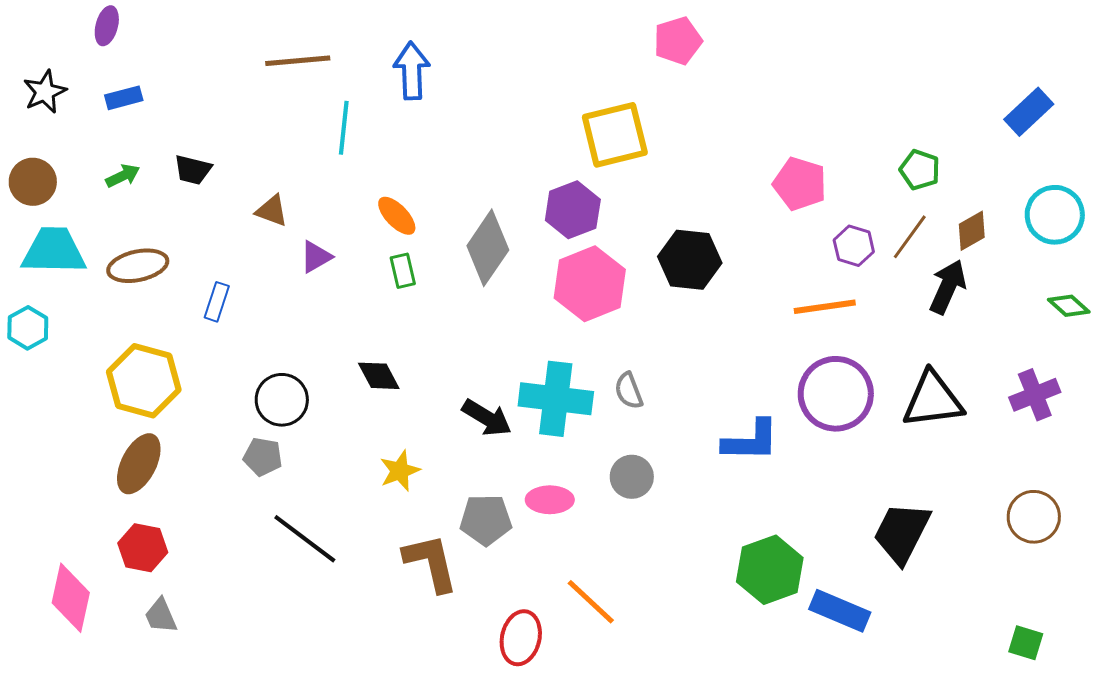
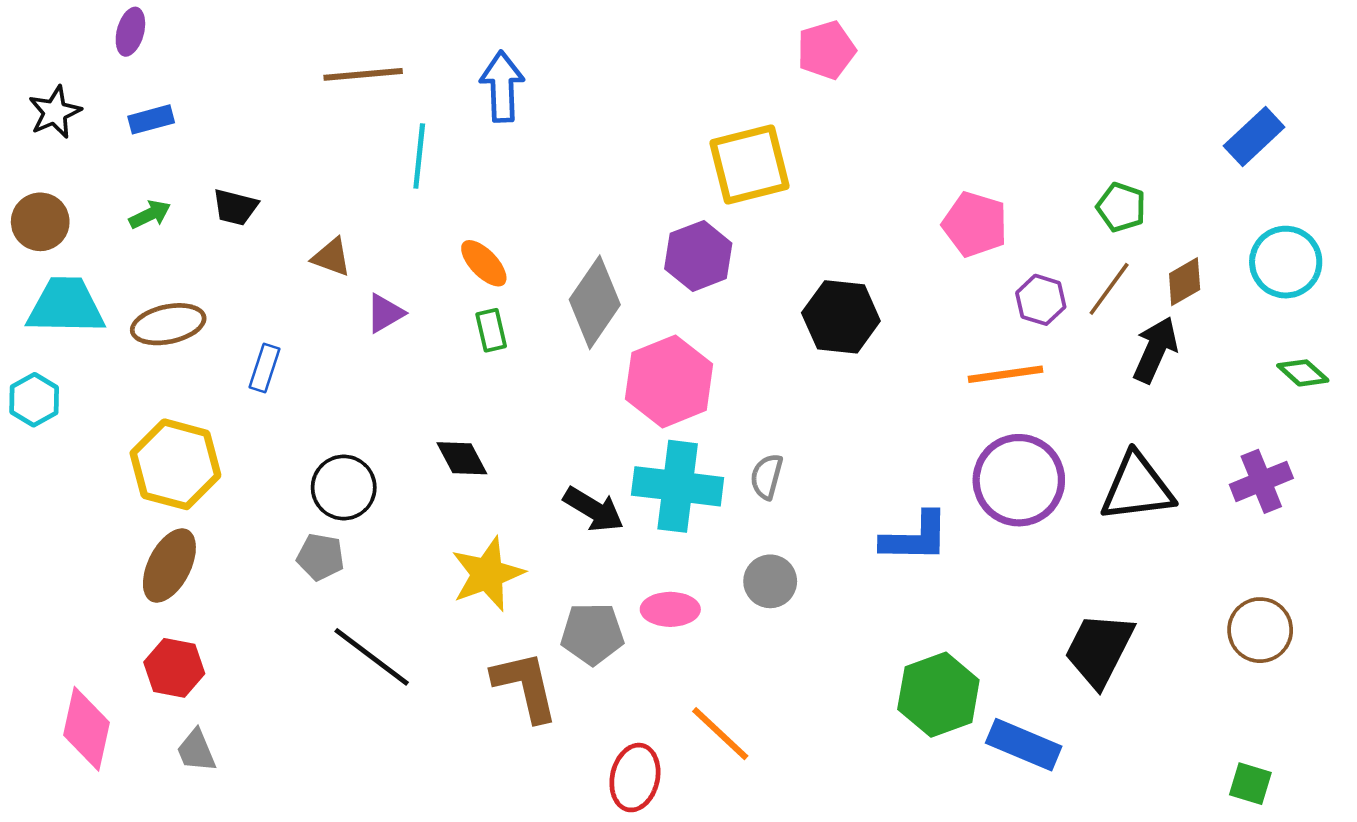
pink hexagon: (590, 284) -> (669, 381), moved
gray semicircle: (629, 391) -> (767, 477), turned 36
yellow star: (400, 471) -> (487, 574), size x1.5

